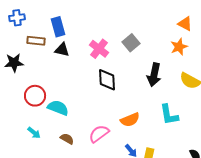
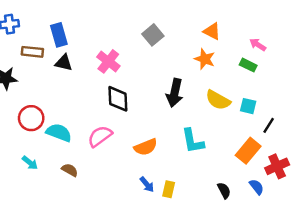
gray square: (131, 43) -> (153, 35), moved
orange star: (179, 47) -> (205, 59), turned -30
pink semicircle: (99, 134) -> (100, 136), moved

